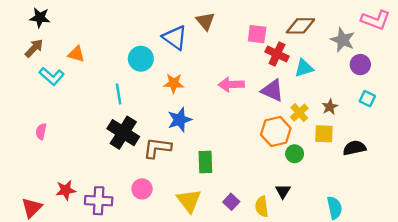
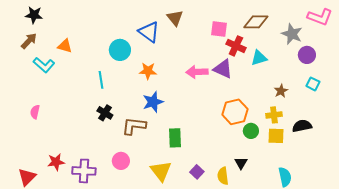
purple triangle: (272, 90) -> (223, 69), moved
yellow cross: (299, 113) -> (274, 115), moved, turned 35
black cross: (123, 133) -> (105, 113), size x0.6
yellow square: (324, 134) -> (276, 136), moved

